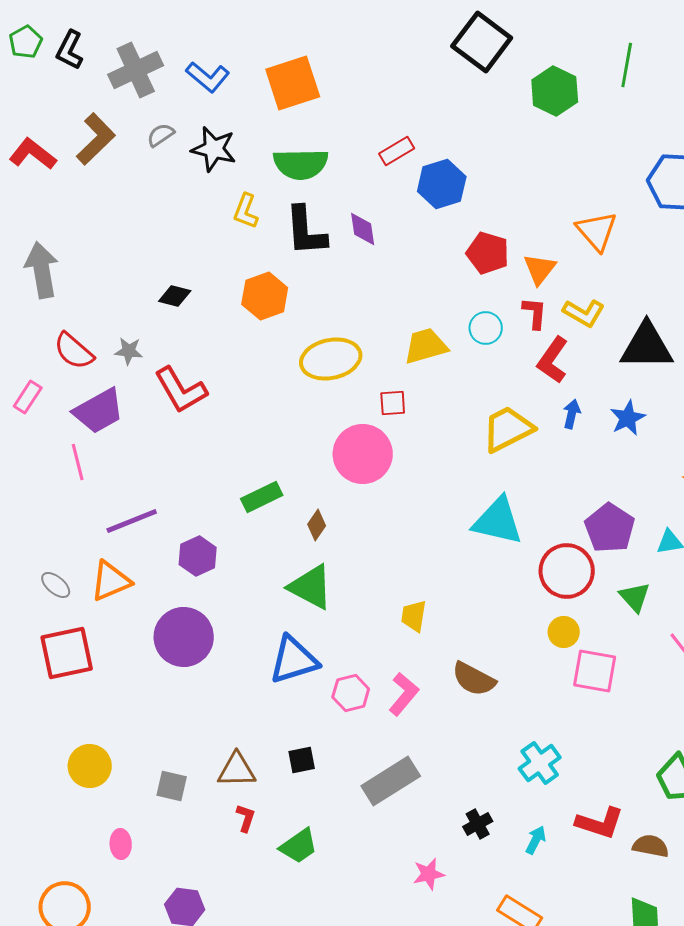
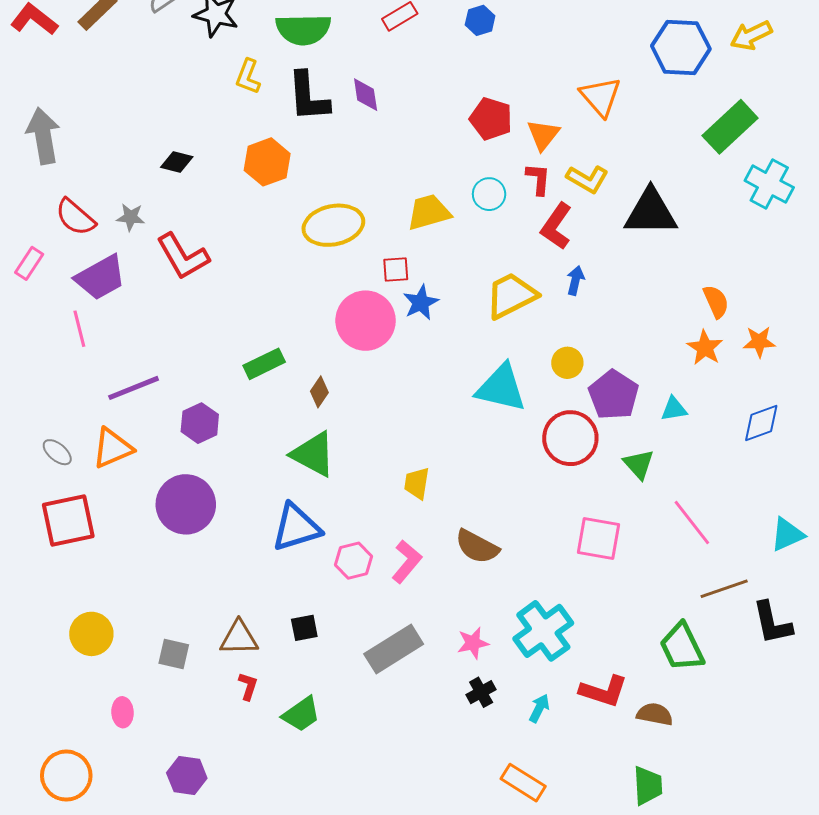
blue hexagon: (442, 184) -> (480, 20), moved, size x0.6
blue star: (628, 418) -> (421, 303), moved
yellow circle: (564, 632) -> (567, 363), moved
cyan cross: (540, 763) -> (543, 631), size x1.4
pink star: (429, 874) -> (473, 643), moved

